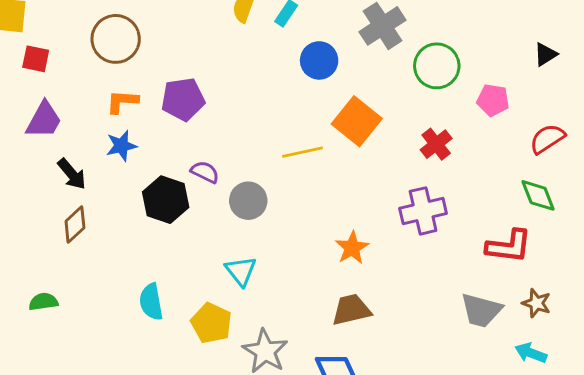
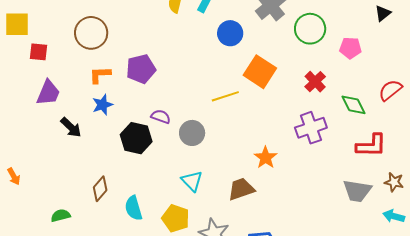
red semicircle: (547, 139) -> (390, 90), moved
green diamond: (538, 195) -> (354, 105), moved
brown diamond: (75, 225) -> (100, 189), moved
brown trapezoid: (351, 310) -> (241, 189), moved

